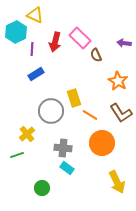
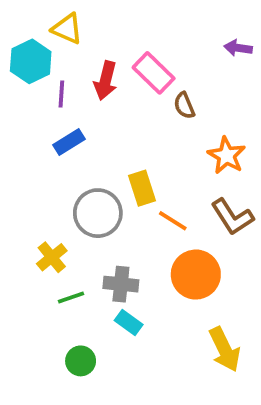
purple arrow: (124, 43) -> (238, 48), moved
green line: (17, 155) -> (71, 298), moved

